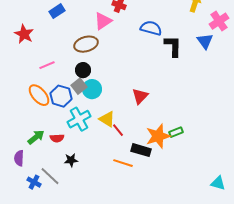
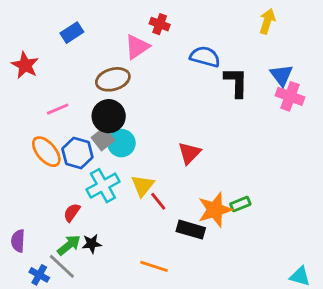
pink cross: (219, 21) -> (290, 96), moved, turned -36
black circle: (83, 70) -> (109, 116), size x1.5
yellow triangle: (107, 119) -> (143, 186), turned 36
green arrow: (36, 137) -> (69, 245), moved
red semicircle: (57, 138) -> (72, 213), turned 128
orange line: (123, 163) -> (154, 266), moved

